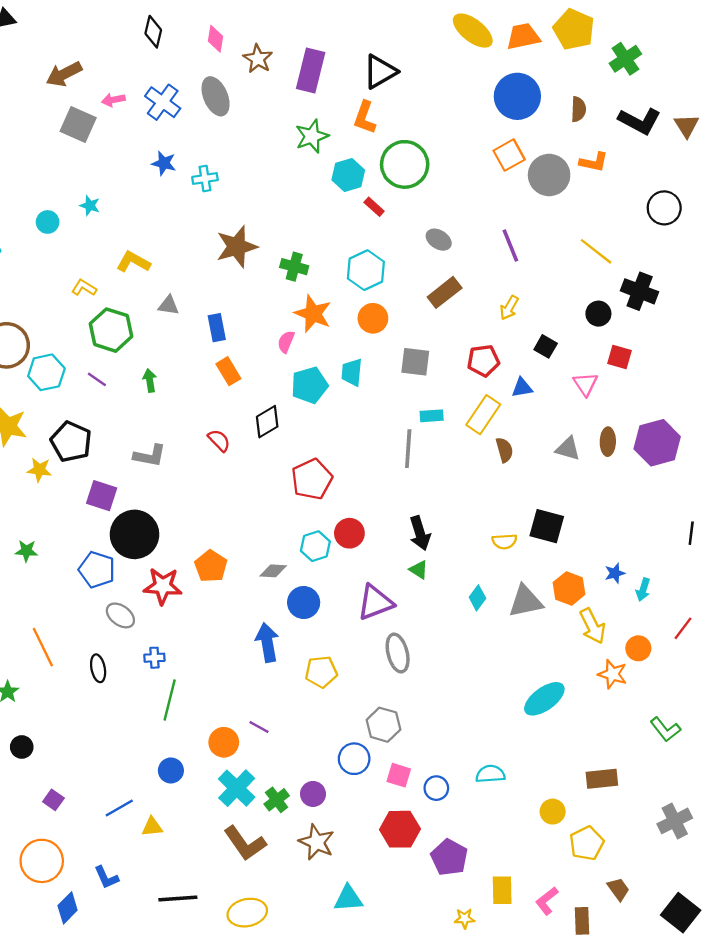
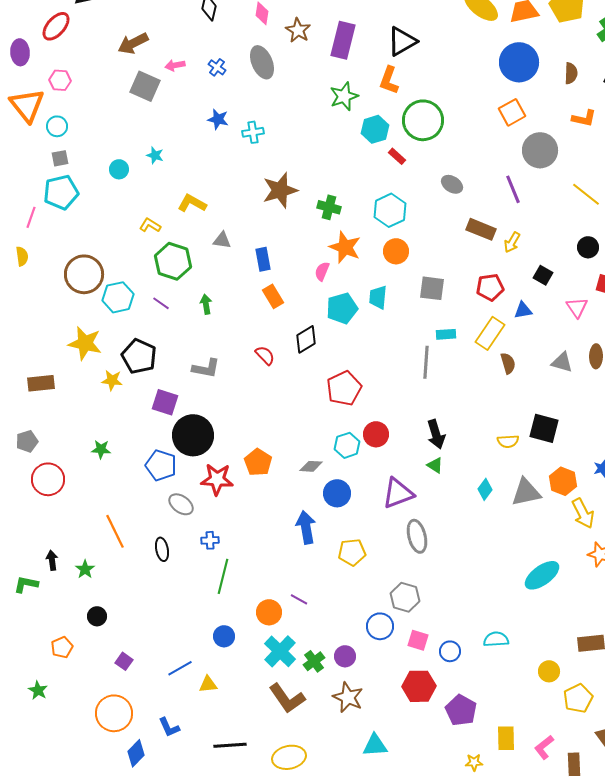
blue cross: (163, 102) -> (217, 67), size x0.6
gray circle: (549, 175) -> (540, 150), moved
brown rectangle: (445, 292) -> (481, 229), moved, turned 60

